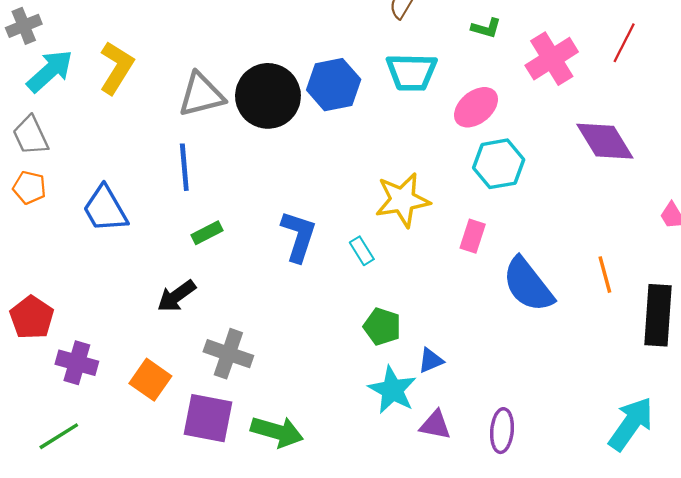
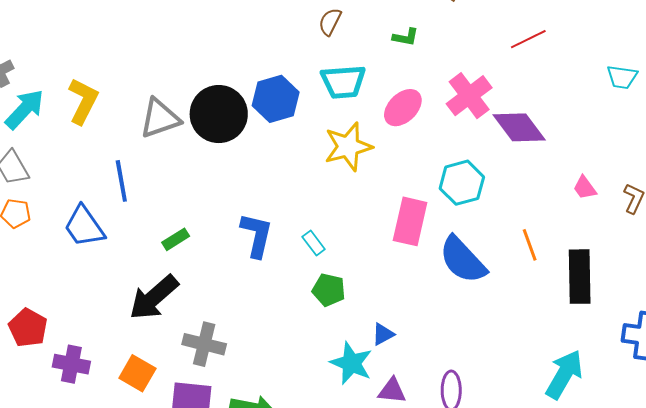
red line: (624, 43) -> (528, 39), turned 42
pink cross: (552, 59) -> (469, 96), moved
cyan hexagon: (499, 164) -> (462, 183), moved
blue line: (184, 167) -> (121, 181), moved
yellow star: (403, 200) -> (348, 147), moved
pink rectangle: (473, 236) -> (410, 221), size x1.6
black arrow: (176, 296) -> (154, 298), size x1.5
green pentagon: (382, 327) -> (329, 290), moved

